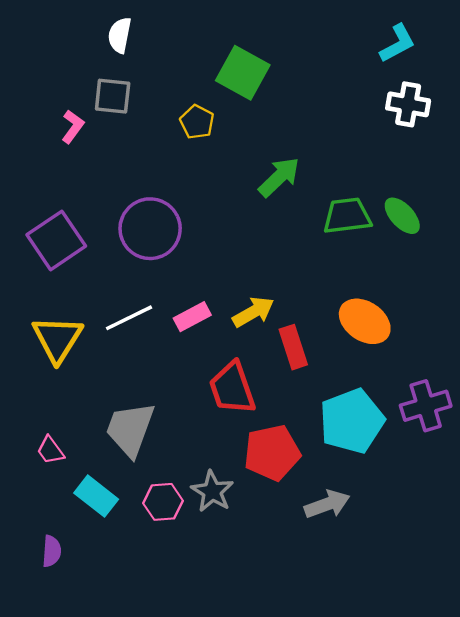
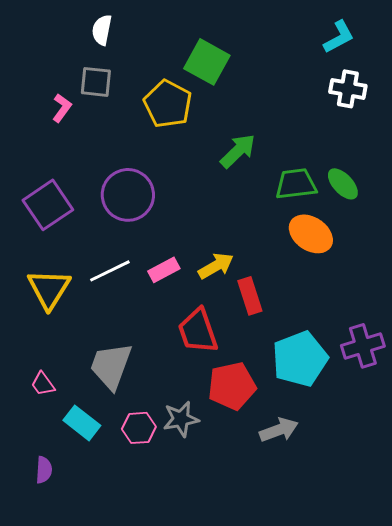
yellow pentagon: (197, 122) -> (168, 104), size x1.6
orange ellipse: (365, 321) -> (311, 234), moved
gray star: (212, 491) -> (181, 419), turned 30

